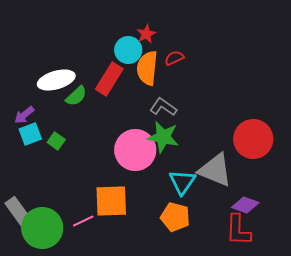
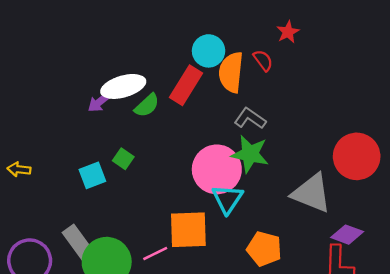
red star: (146, 34) -> (288, 32), moved
red semicircle: (174, 58) -> (263, 60), turned 78
purple arrow: (24, 115) -> (100, 102), moved
cyan square: (30, 134) -> (92, 175), moved
cyan triangle: (182, 182) -> (227, 199), moved

